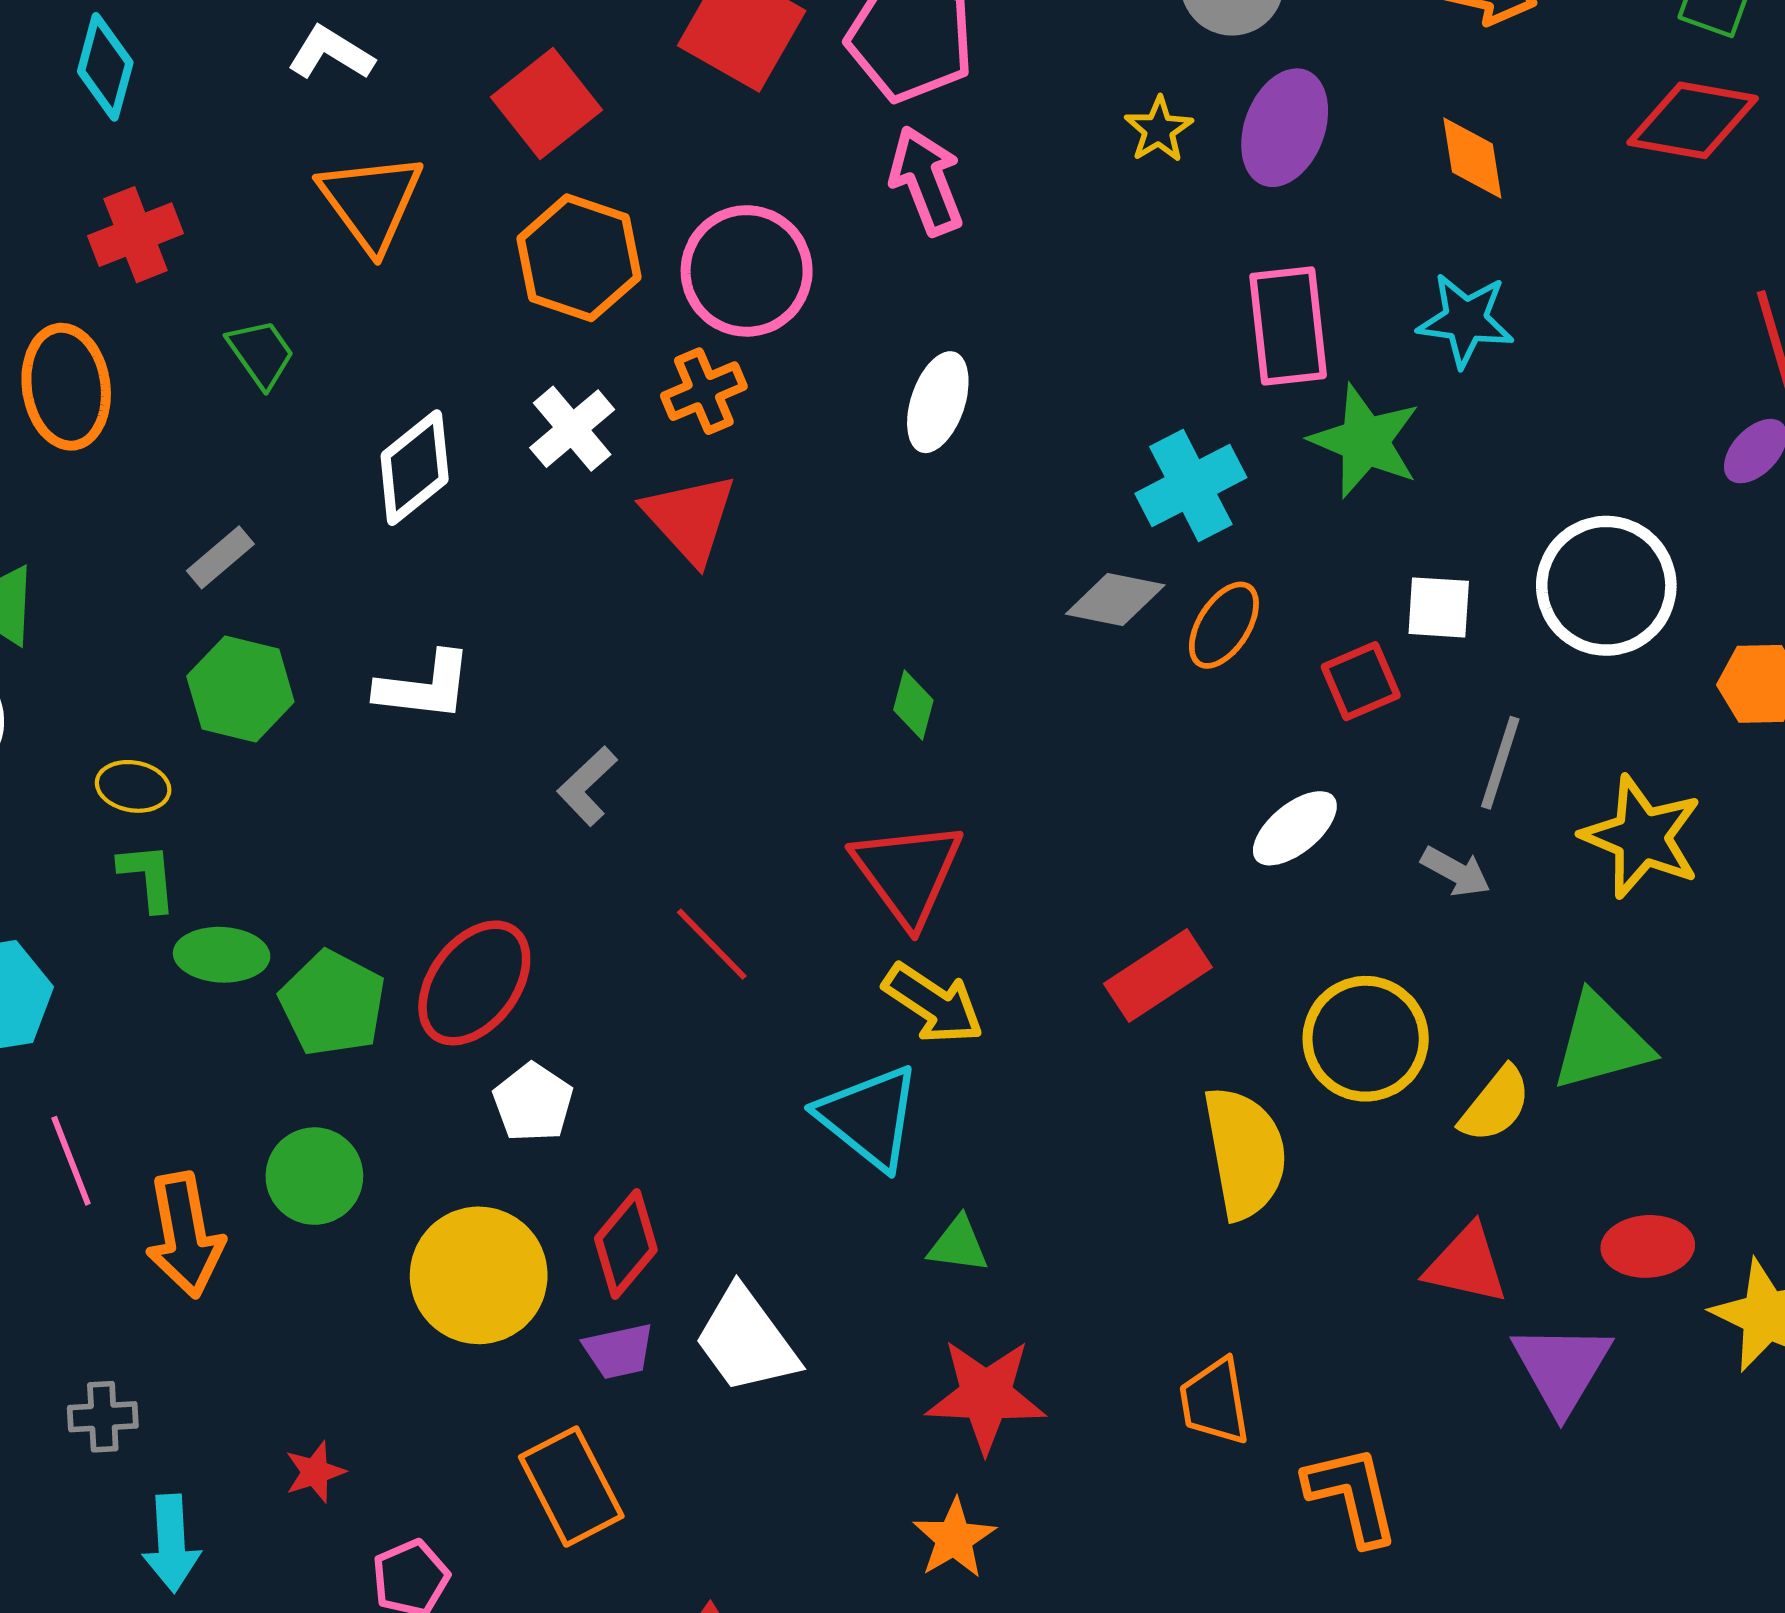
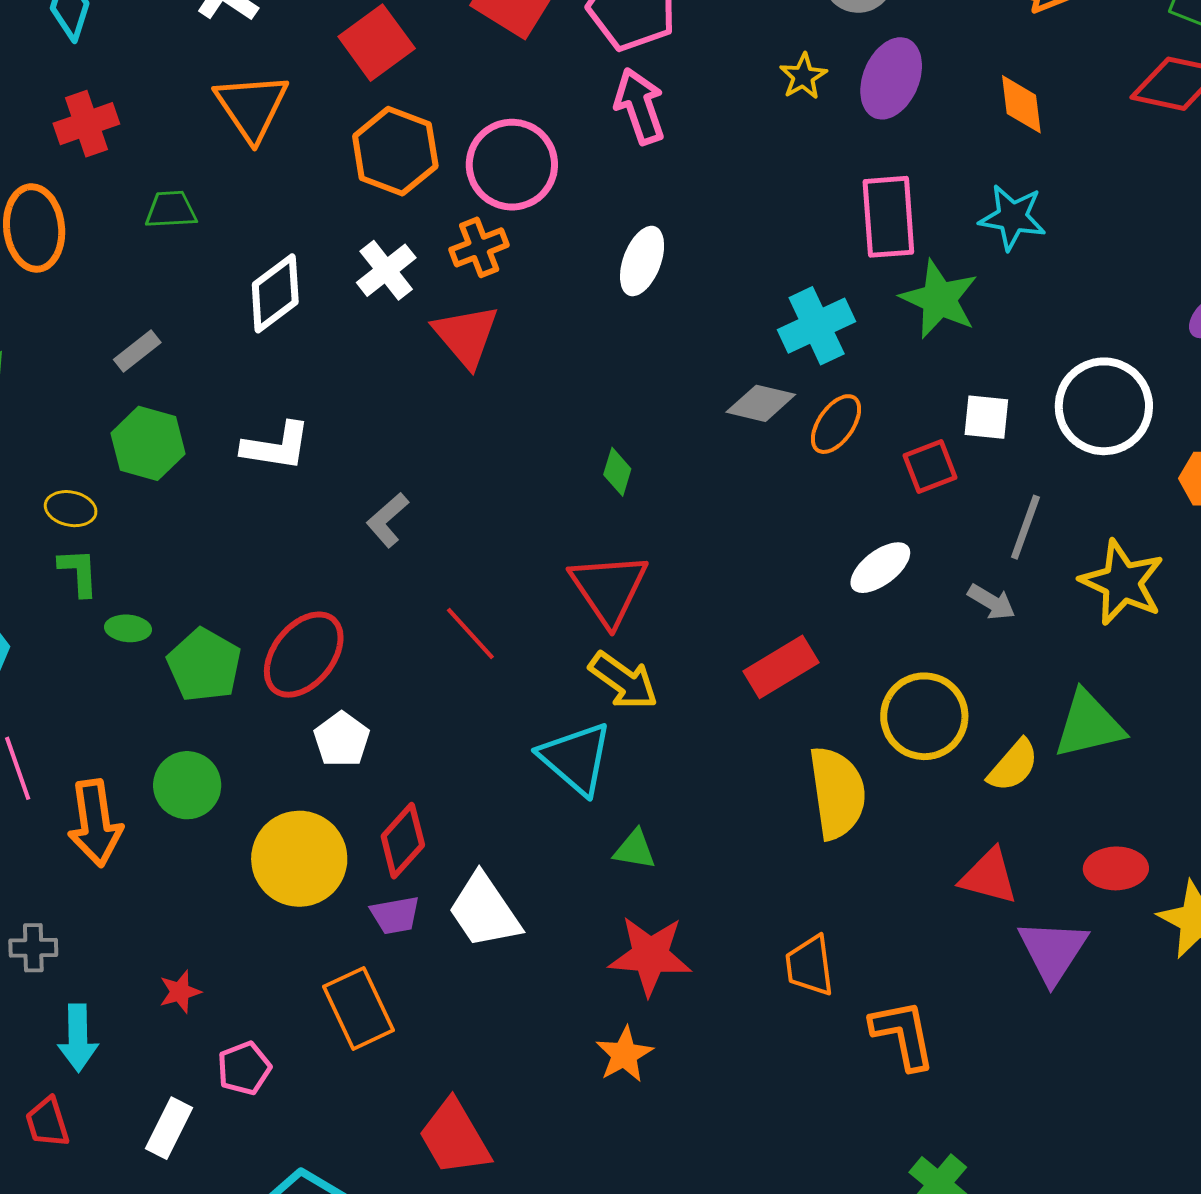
green trapezoid: (261, 353) -> (171, 210), turned -60
green ellipse: (222, 955) -> (128, 628), size x0.7

